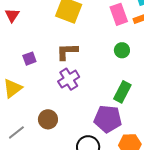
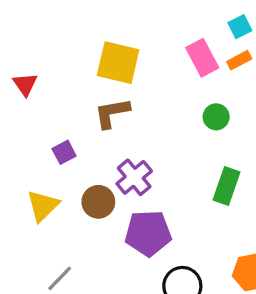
brown L-shape: (67, 52) -> (112, 113), moved
brown circle: (48, 119) -> (98, 202), moved
purple pentagon: (108, 119) -> (148, 233), moved

